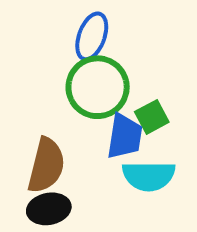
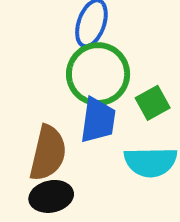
blue trapezoid: (125, 136) -> (98, 120), moved

